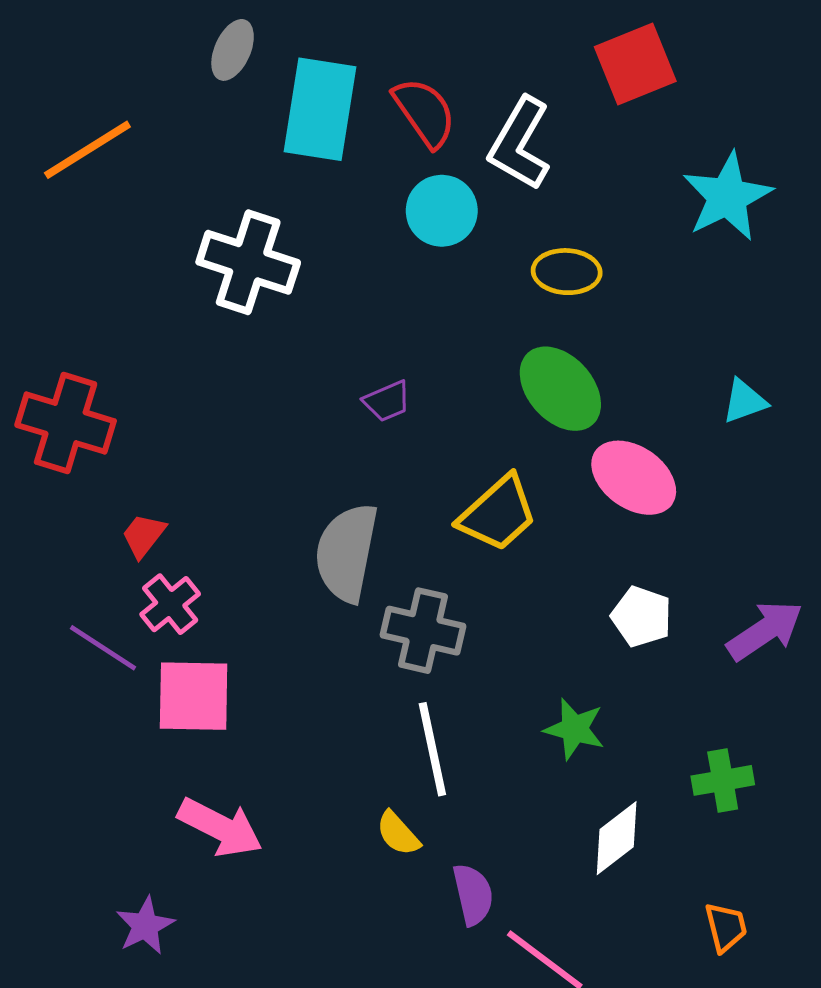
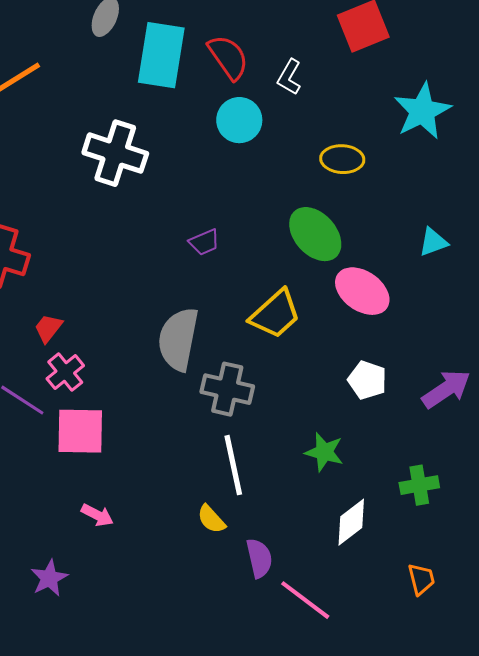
white L-shape: (520, 144) -> (289, 77), size x0.6
yellow ellipse: (567, 272) -> (342, 159), moved
pink arrow: (220, 827) -> (97, 515), size x0.6

